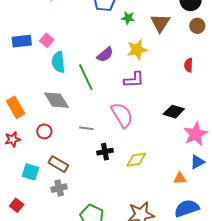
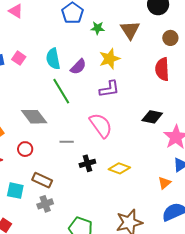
brown circle: (197, 26) -> (170, 38), moved
cyan semicircle: (58, 62) -> (53, 59), moved
red semicircle: (188, 65) -> (162, 69), size x1.6
yellow diamond: (136, 160) -> (119, 168), turned 35
orange triangle: (180, 178) -> (164, 183), turned -32

